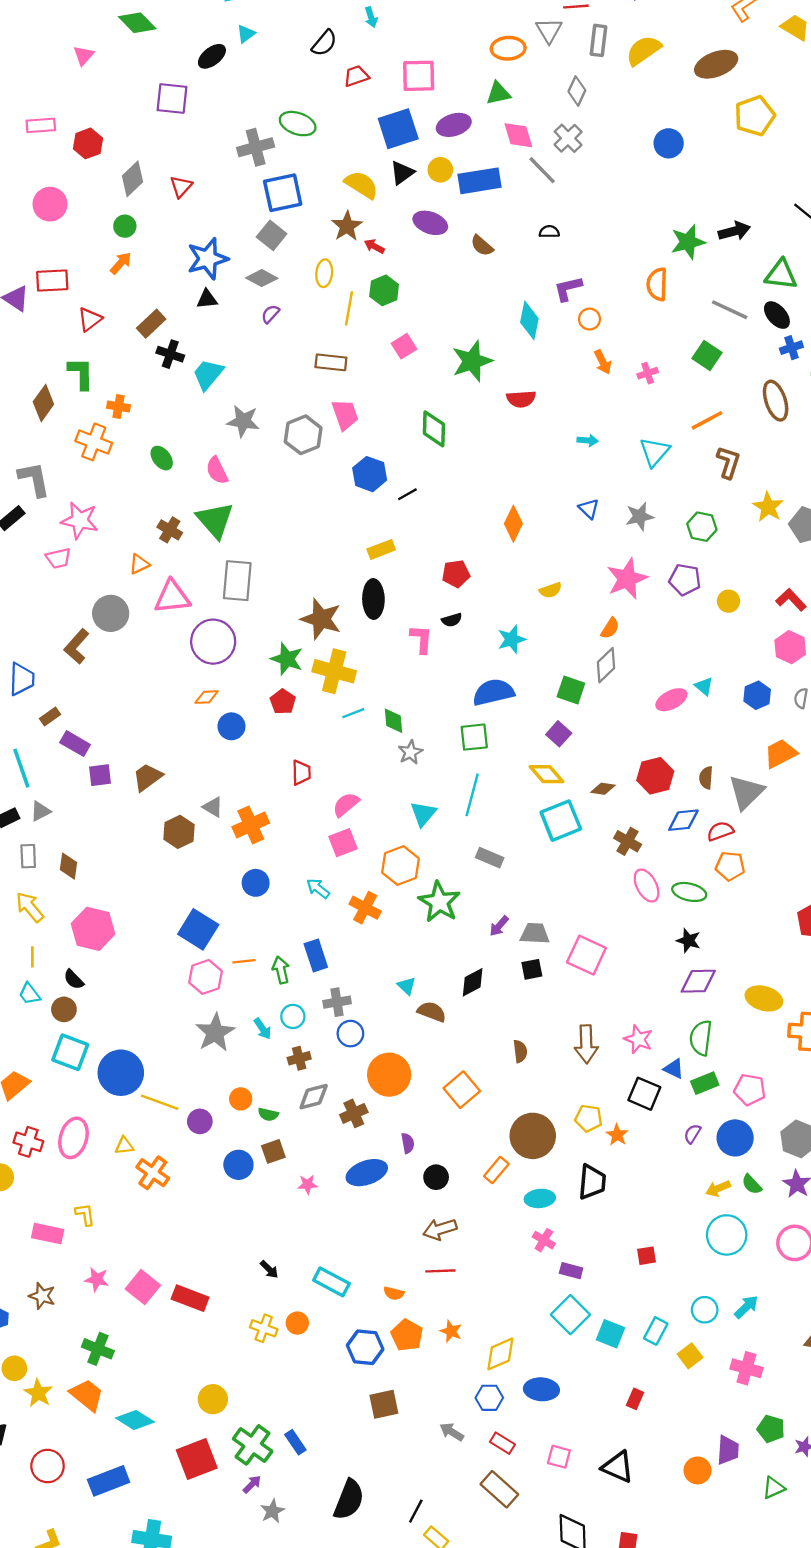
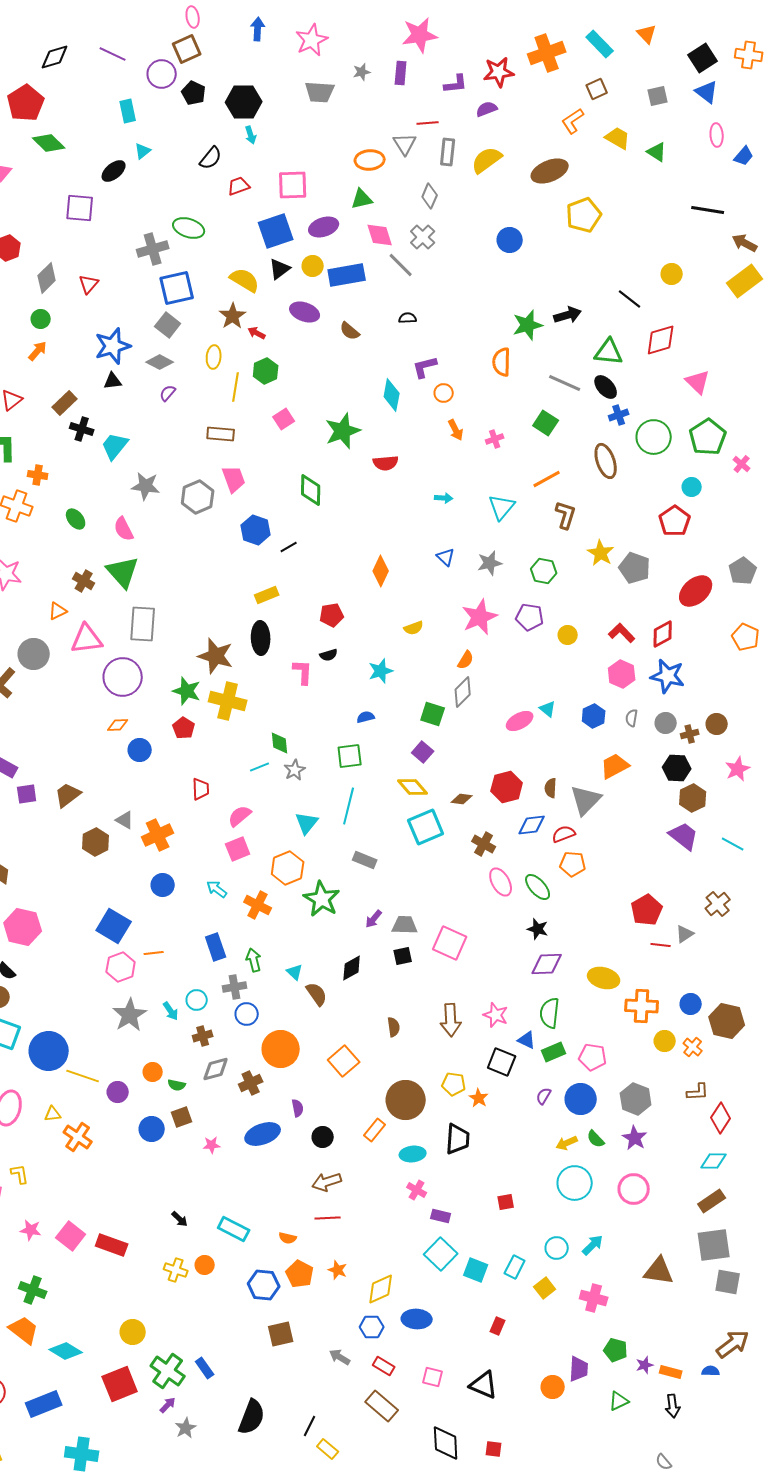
blue semicircle: (493, 692) -> (366, 717), size x0.5
cyan line: (353, 713) -> (260, 767), moved
green ellipse: (689, 892) -> (538, 887), turned 36
green arrow: (281, 970) -> (254, 960), moved
brown semicircle: (432, 1012) -> (317, 994), turned 35

